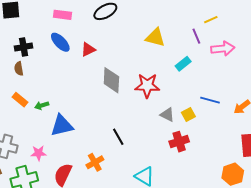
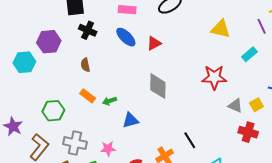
black cross: (24, 47) -> (88, 30), moved, turned 36
gray diamond: (111, 80) -> (158, 86), moved
blue triangle: (62, 125) -> (130, 120), size x0.7
black line: (118, 137) -> (190, 140), moved
red cross: (179, 142) -> (248, 132), turned 36

